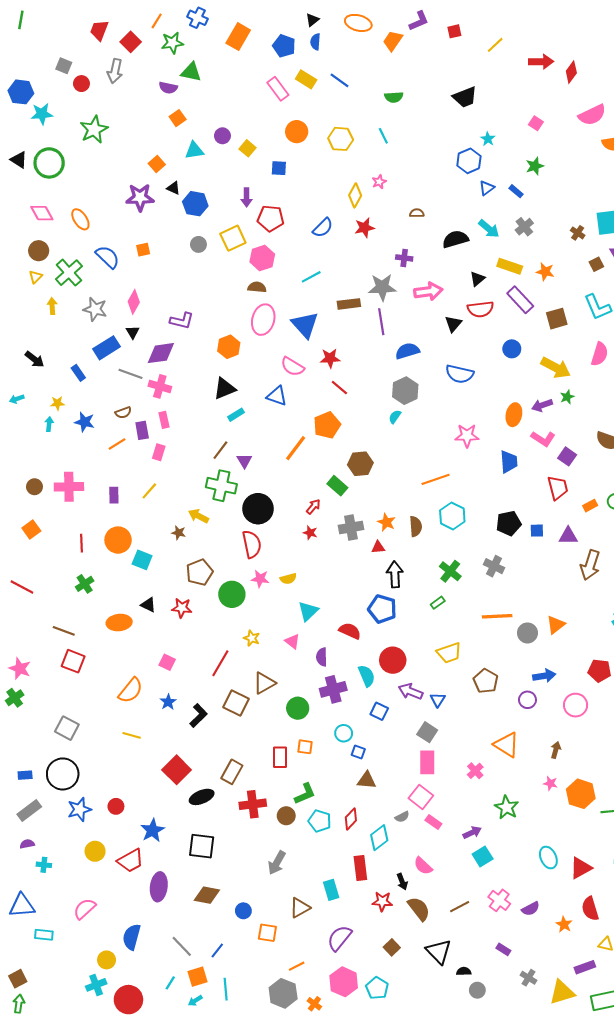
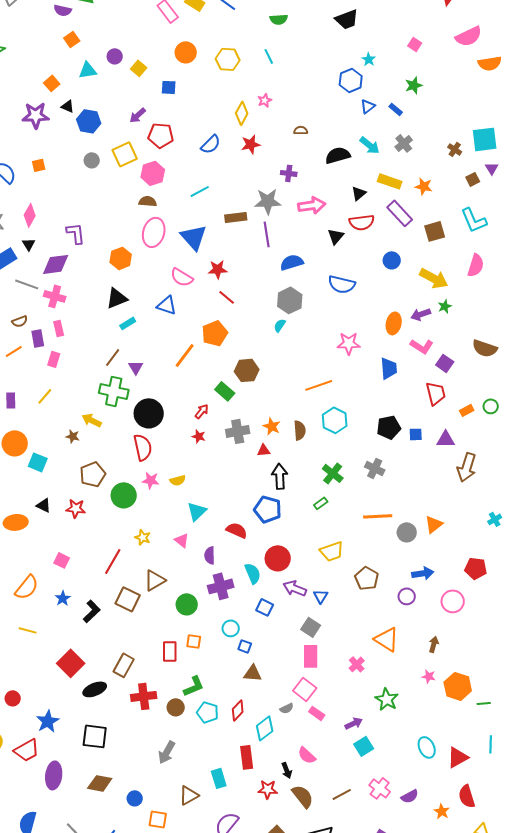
purple arrow: (247, 197) -> (138, 115), turned 48
purple L-shape: (182, 321) -> (76, 233), turned -110

